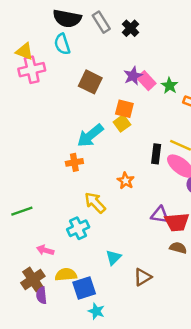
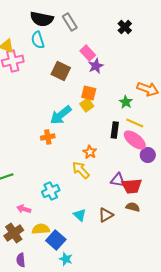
black cross: (131, 28) -> (125, 27), moved
pink rectangle: (146, 81) -> (88, 53), moved
green star: (170, 86) -> (126, 102), moved
yellow arrow: (95, 203) -> (81, 170), moved
cyan triangle: (113, 258) -> (80, 215), turned -32
brown triangle: (143, 277) -> (106, 215), moved
blue square: (84, 288) -> (56, 240), turned -30
purple semicircle: (41, 295) -> (21, 260), moved

